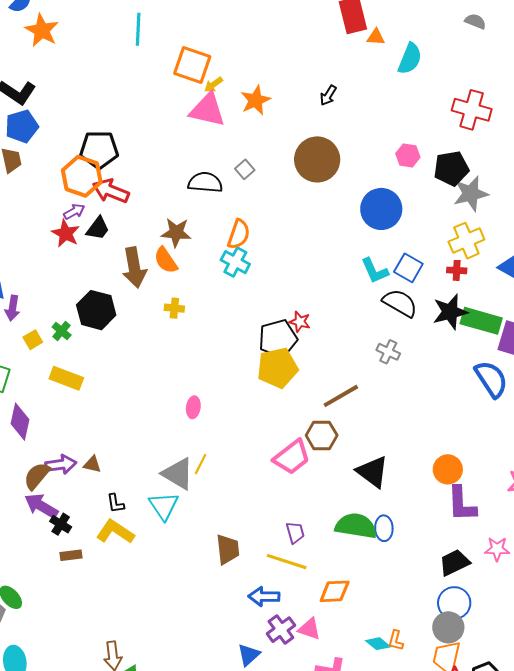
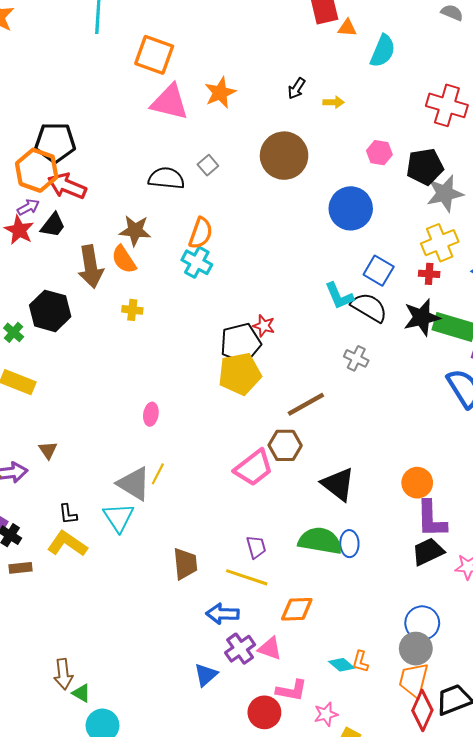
yellow arrow: (213, 85) -> (334, 102), moved, turned -144
cyan L-shape: (375, 271) -> (339, 296), moved
brown triangle: (92, 464) -> (48, 450), moved, turned 42
black trapezoid: (454, 563) -> (428, 552), moved

